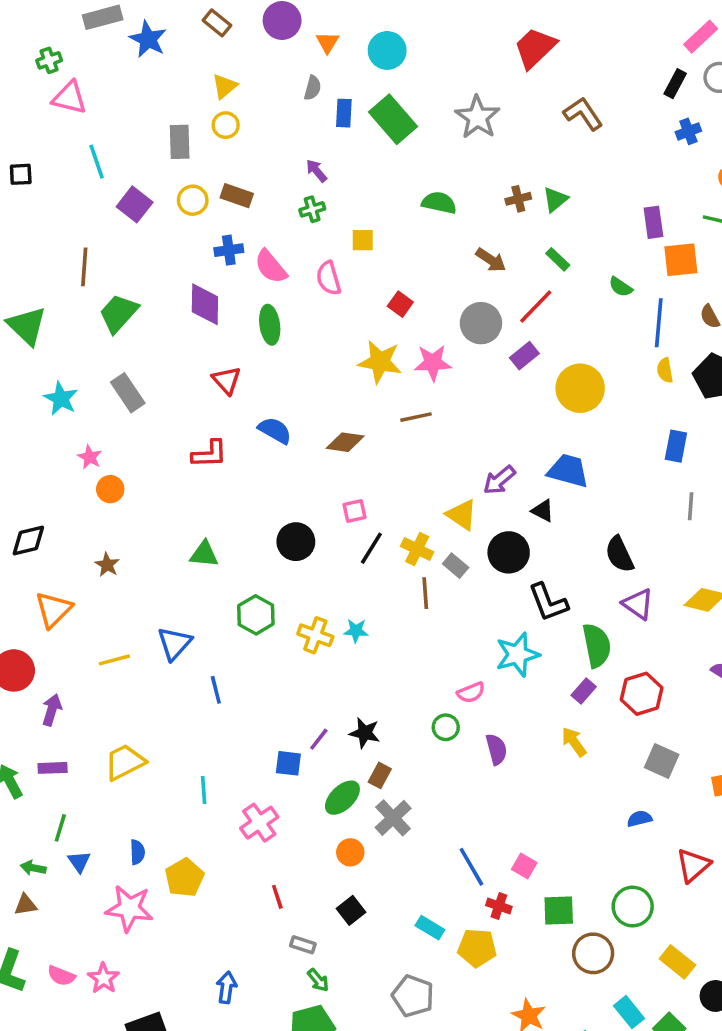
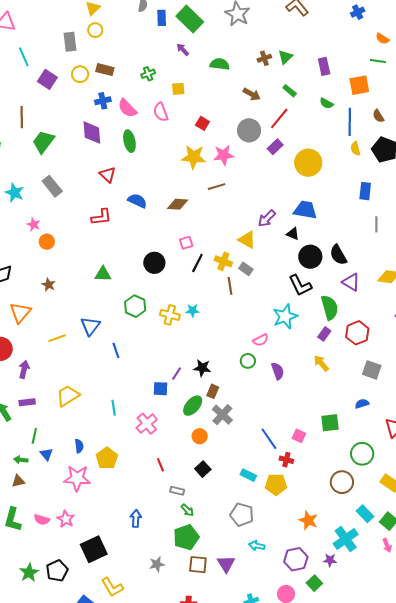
purple arrow: (316, 171) -> (183, 50), moved
purple rectangle: (653, 222) -> (324, 66), moved
black circle: (509, 552) -> (310, 257), moved
green square: (559, 911) -> (330, 423), moved

